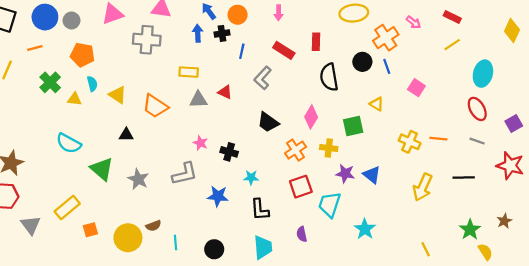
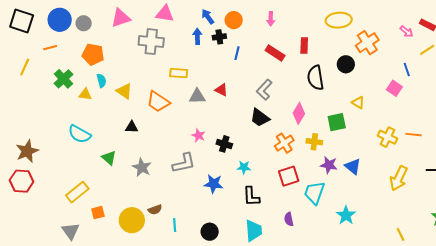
pink arrow: (414, 22) -> (406, 31), moved
blue line: (387, 66) -> (407, 69), moved
yellow rectangle: (189, 72) -> (179, 73), moved
gray L-shape: (263, 78) -> (264, 90), moved
green triangle: (102, 169) -> (109, 158), size x0.7
gray triangle: (31, 225) -> (71, 231), moved

